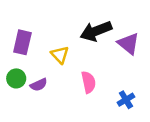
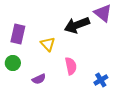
purple triangle: (128, 44) -> (103, 13), moved
purple semicircle: (39, 85) -> (39, 79), moved

